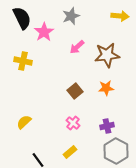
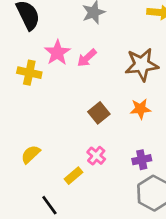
pink star: (44, 32) -> (57, 53), moved
pink arrow: (77, 47) -> (87, 58), moved
yellow rectangle: (70, 152) -> (73, 176), moved

